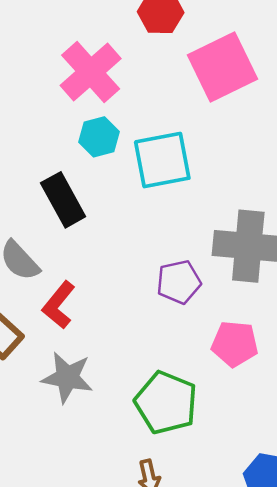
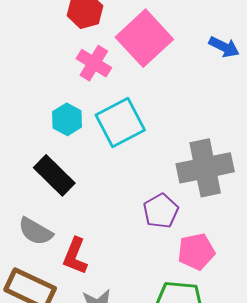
pink cross: (91, 72) -> (94, 63), moved, size x0.7
pink pentagon: (235, 344) -> (196, 252), moved

